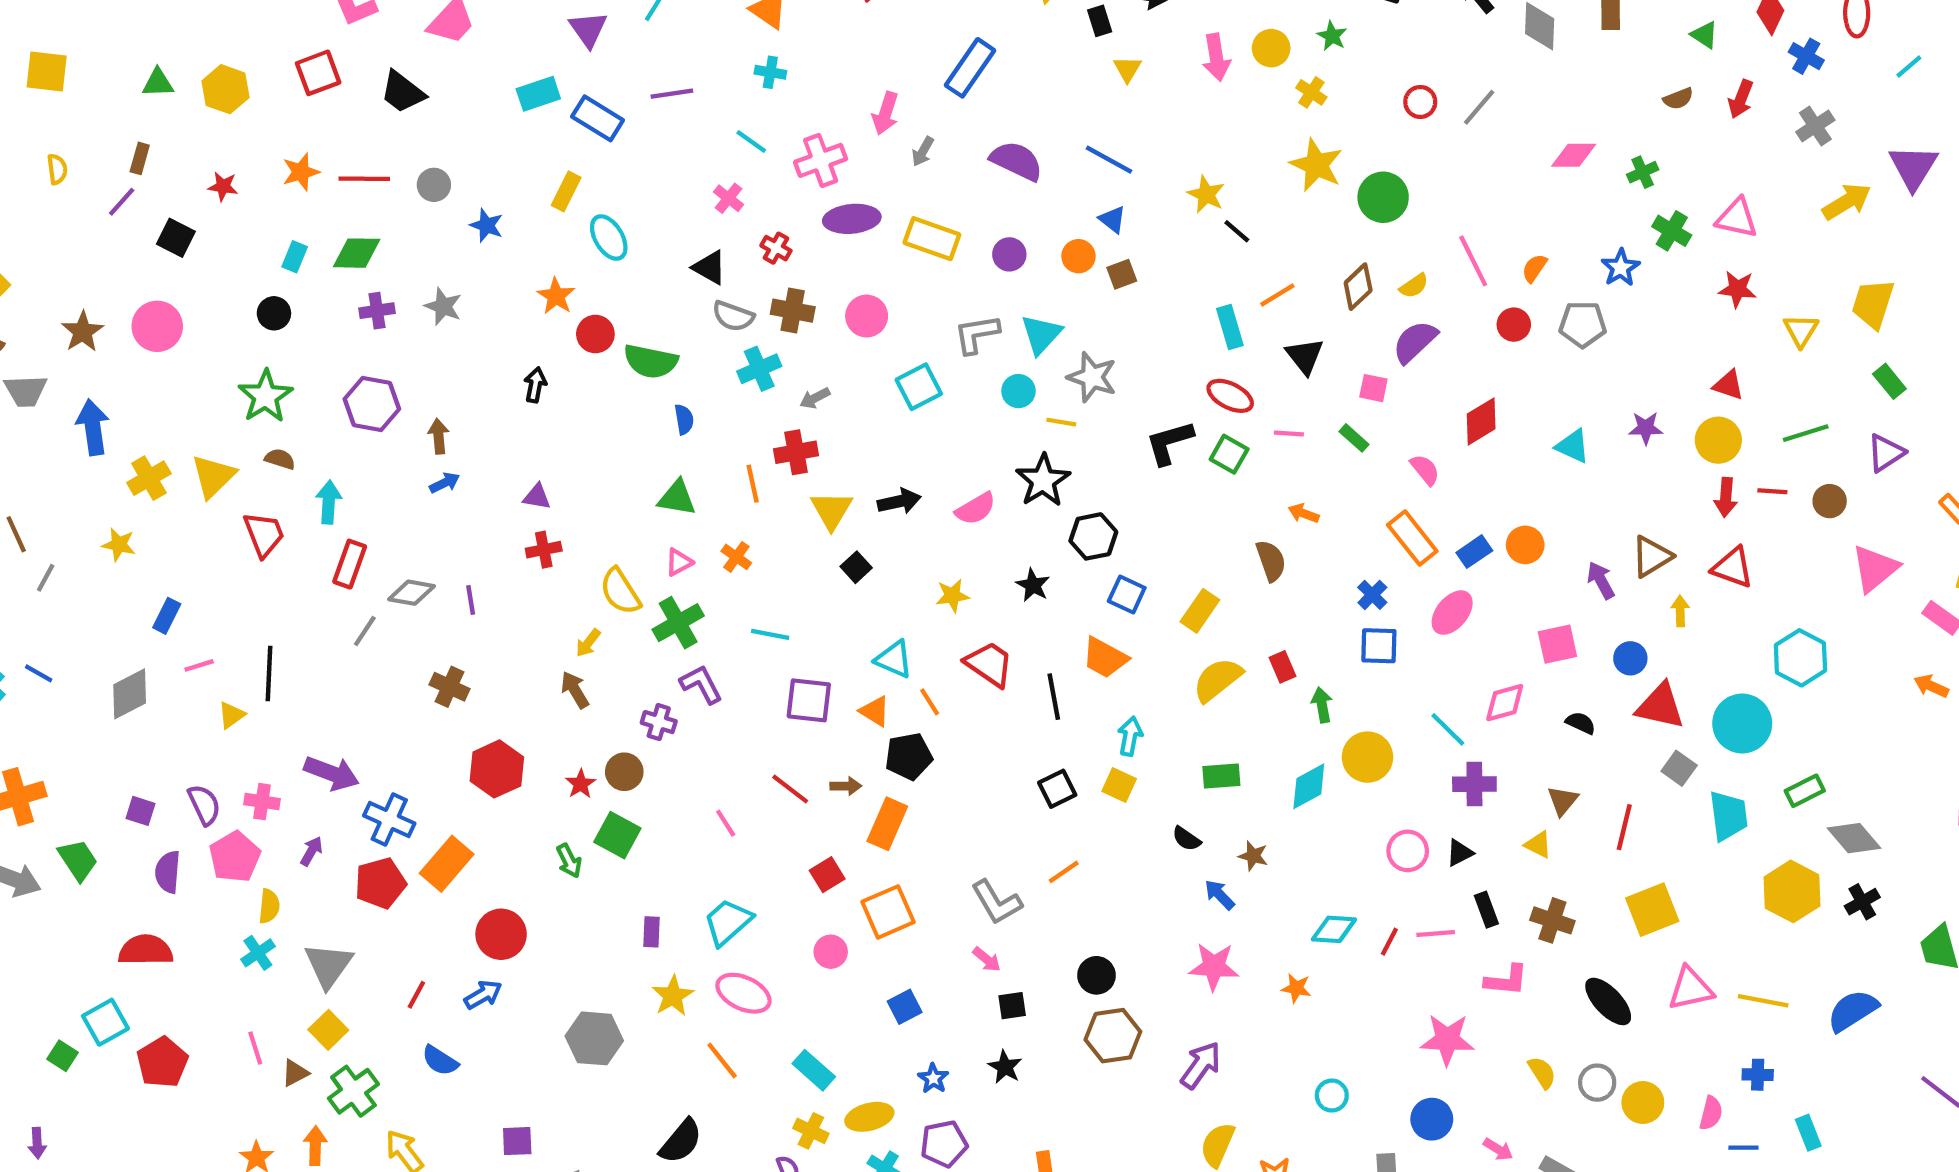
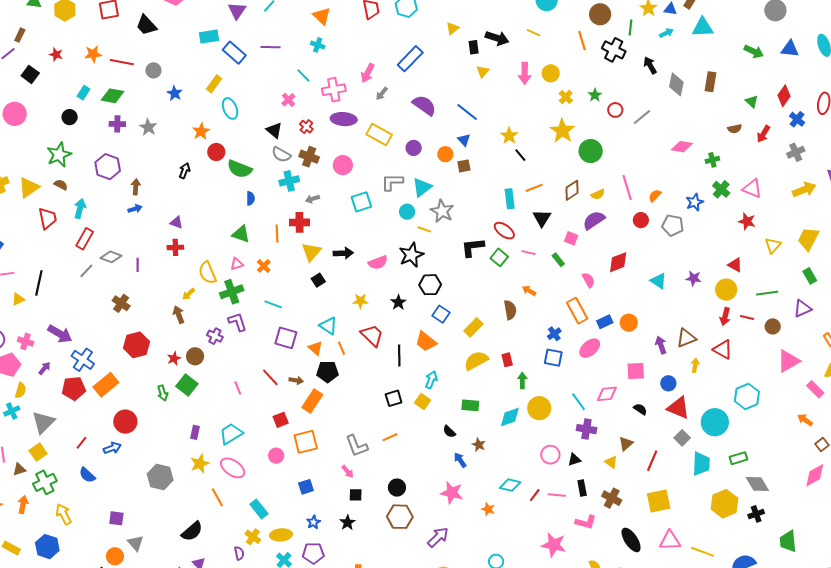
green star: (1332, 36) -> (595, 95), moved

